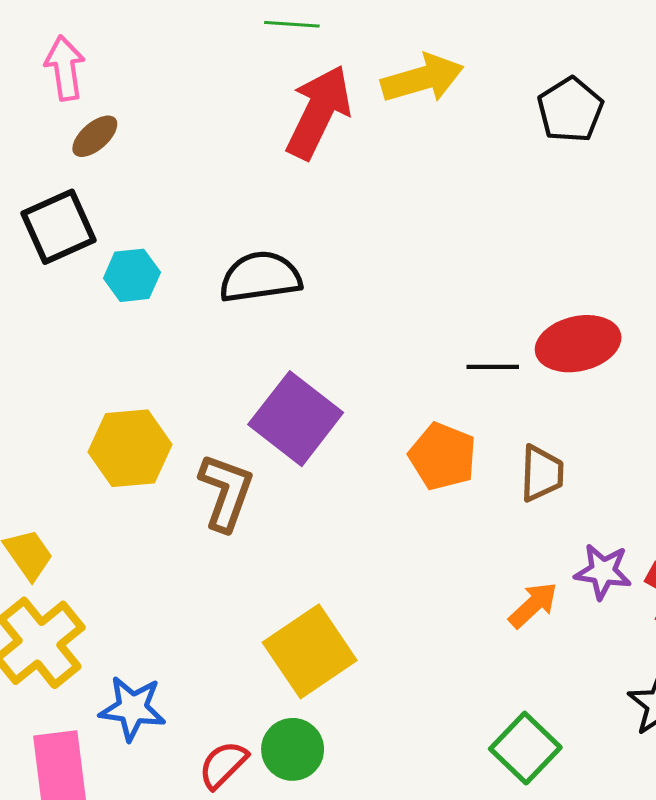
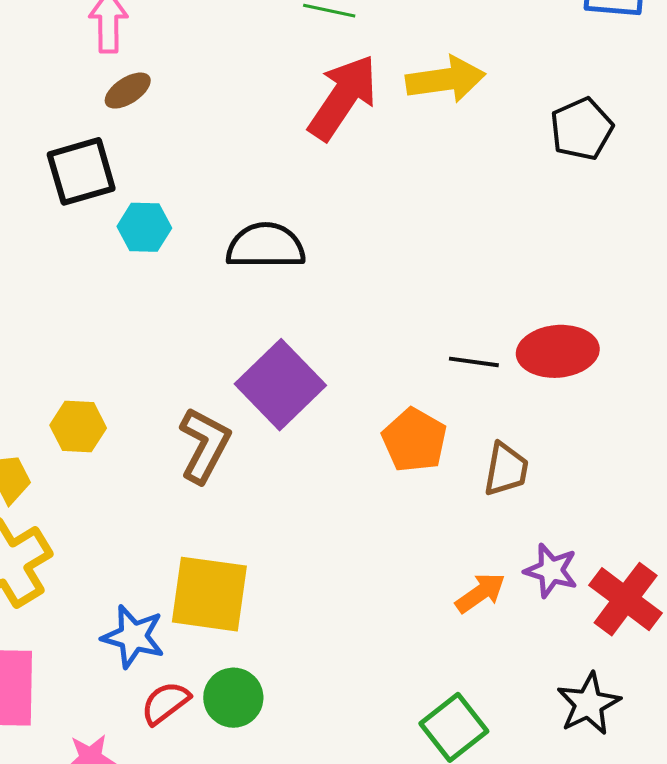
yellow hexagon: (130, 448) -> (78, 427), moved, size x0.7
yellow square: (310, 651) -> (209, 594), moved, turned 34
blue star: (132, 708) -> (133, 637), moved

